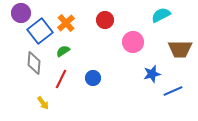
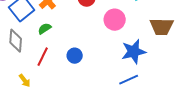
blue star: (152, 74) -> (134, 52), size x1.4
blue line: (173, 91) -> (129, 80), moved

